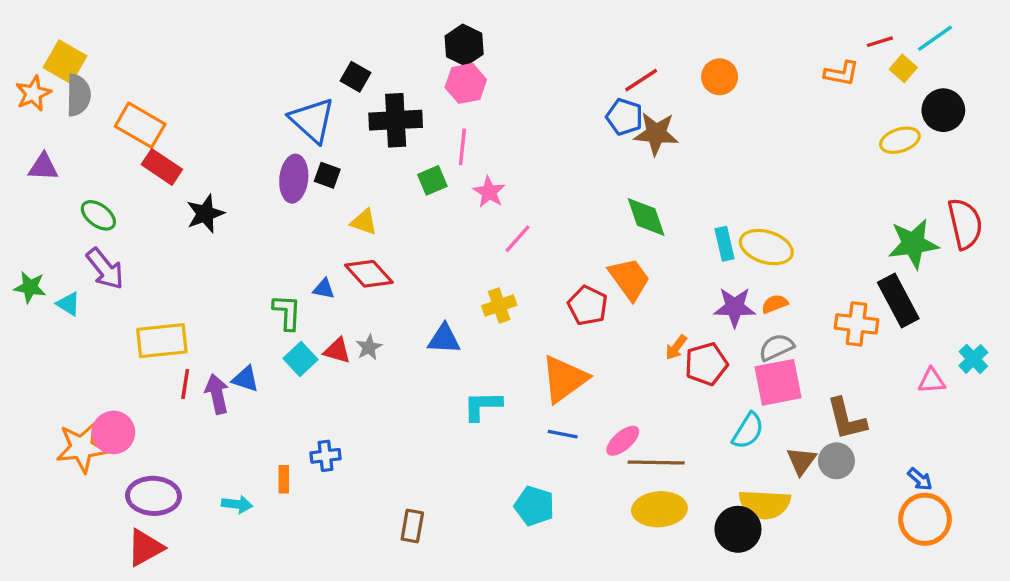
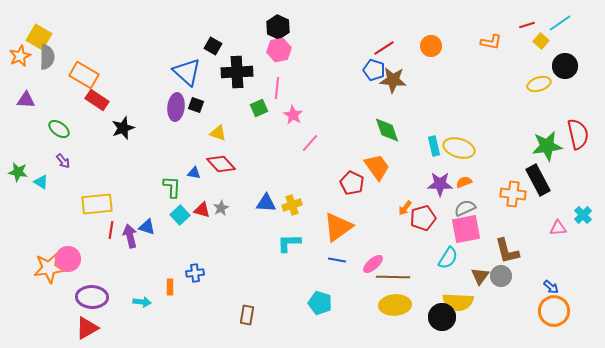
orange L-shape: (841, 73) -> (491, 42), moved
purple arrow: (105, 269) -> (63, 161), size x0.6
yellow cross: (499, 306) -> (292, 205), moved

